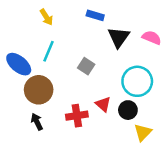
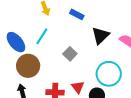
blue rectangle: (95, 15) -> (77, 14), moved

